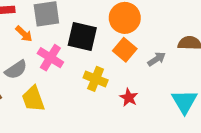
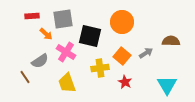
orange square: (125, 50) -> (122, 56), moved
yellow cross: (96, 79) -> (100, 68), turned -30
yellow trapezoid: (33, 99) -> (67, 83), moved

